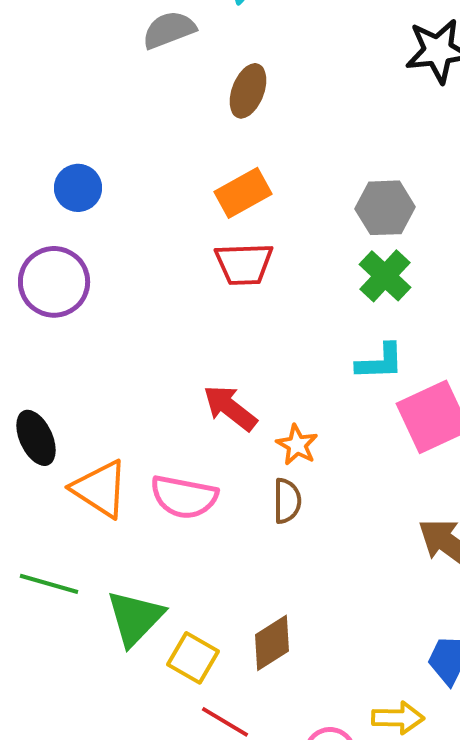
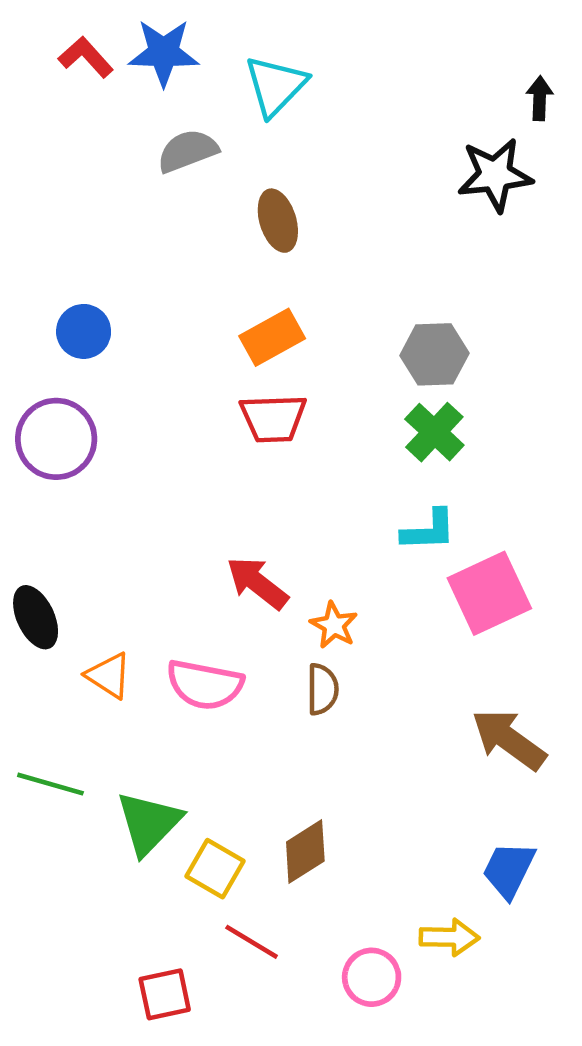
brown ellipse: (248, 91) -> (278, 221), turned -38
orange triangle: (100, 489) -> (109, 676), size x0.7

